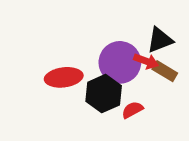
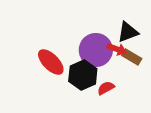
red ellipse: (64, 77) -> (51, 62), turned 52

